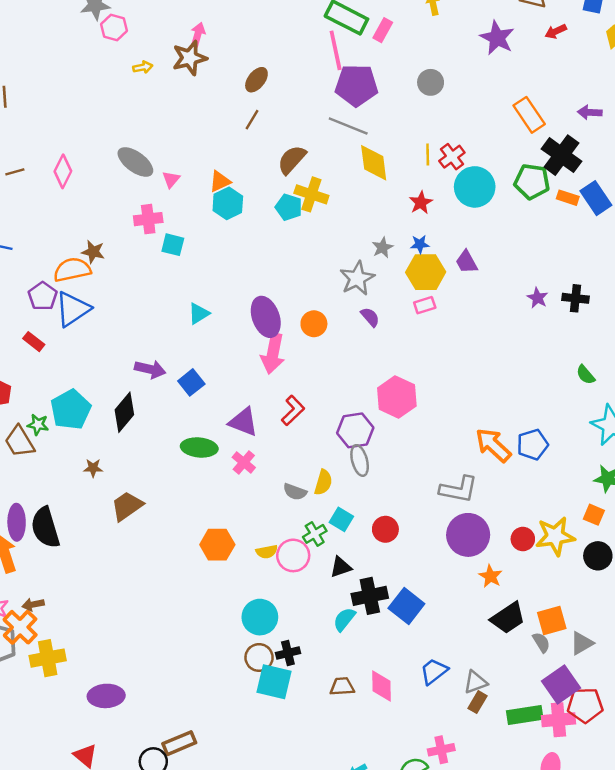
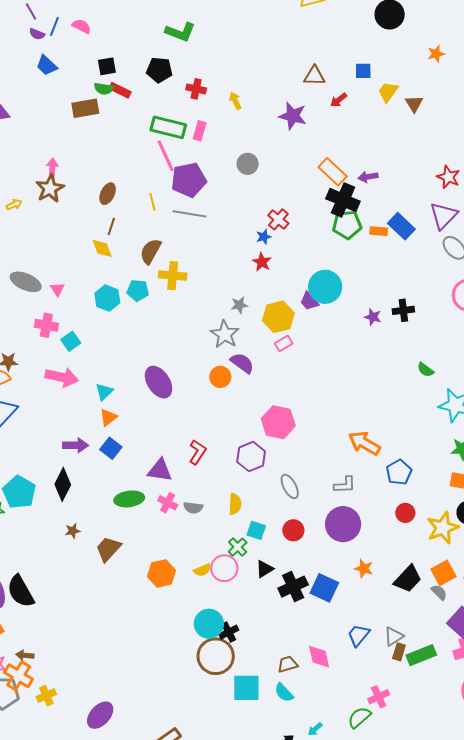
purple arrow: (590, 112) -> (368, 177), moved
yellow line: (428, 154) -> (152, 202), moved
black cross: (562, 155) -> (343, 200), moved
yellow diamond: (374, 163) -> (102, 248), moved, size x0.7
orange triangle: (220, 181) -> (108, 417), moved
cyan circle: (475, 187) -> (325, 287), moved
cyan pentagon: (289, 207) -> (138, 290), moved
pink cross: (148, 219) -> (46, 325), turned 30
blue star: (420, 244) -> (264, 237), moved
cyan square: (173, 245) -> (71, 341), turned -36
gray star: (382, 248) -> (239, 305), turned 30
purple semicircle: (370, 317) -> (242, 363), size x1.4
orange circle: (314, 324) -> (220, 377), moved
pink arrow: (273, 354) -> (62, 377), moved, turned -76
blue pentagon: (533, 445) -> (399, 472), moved
gray ellipse: (360, 460) -> (290, 486), moved
brown star: (93, 468) -> (73, 531), moved
gray L-shape: (459, 489) -> (345, 485), size x0.7
gray semicircle: (295, 492) -> (193, 508), moved
brown trapezoid: (127, 506) -> (108, 549), moved
purple circle: (468, 535) -> (343, 524), moved
yellow star: (555, 536) -> (443, 528), moved
orange star: (491, 576) -> (364, 569), moved
brown arrow: (33, 604) -> (25, 655), turned 30
cyan semicircle: (344, 619) -> (284, 693), moved, turned -70
black cross: (288, 653) -> (229, 632), moved
brown circle: (259, 657) -> (216, 656), size x1.6
yellow cross: (48, 658) -> (46, 696), size x0.7
cyan square: (274, 682) -> (246, 688), moved
purple ellipse: (106, 696) -> (100, 715), turned -32
green rectangle: (525, 715) -> (421, 655), moved

